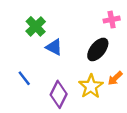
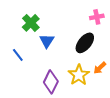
blue triangle: (54, 47) -> (47, 41), turned 35
blue line: (24, 78) -> (18, 55), moved

